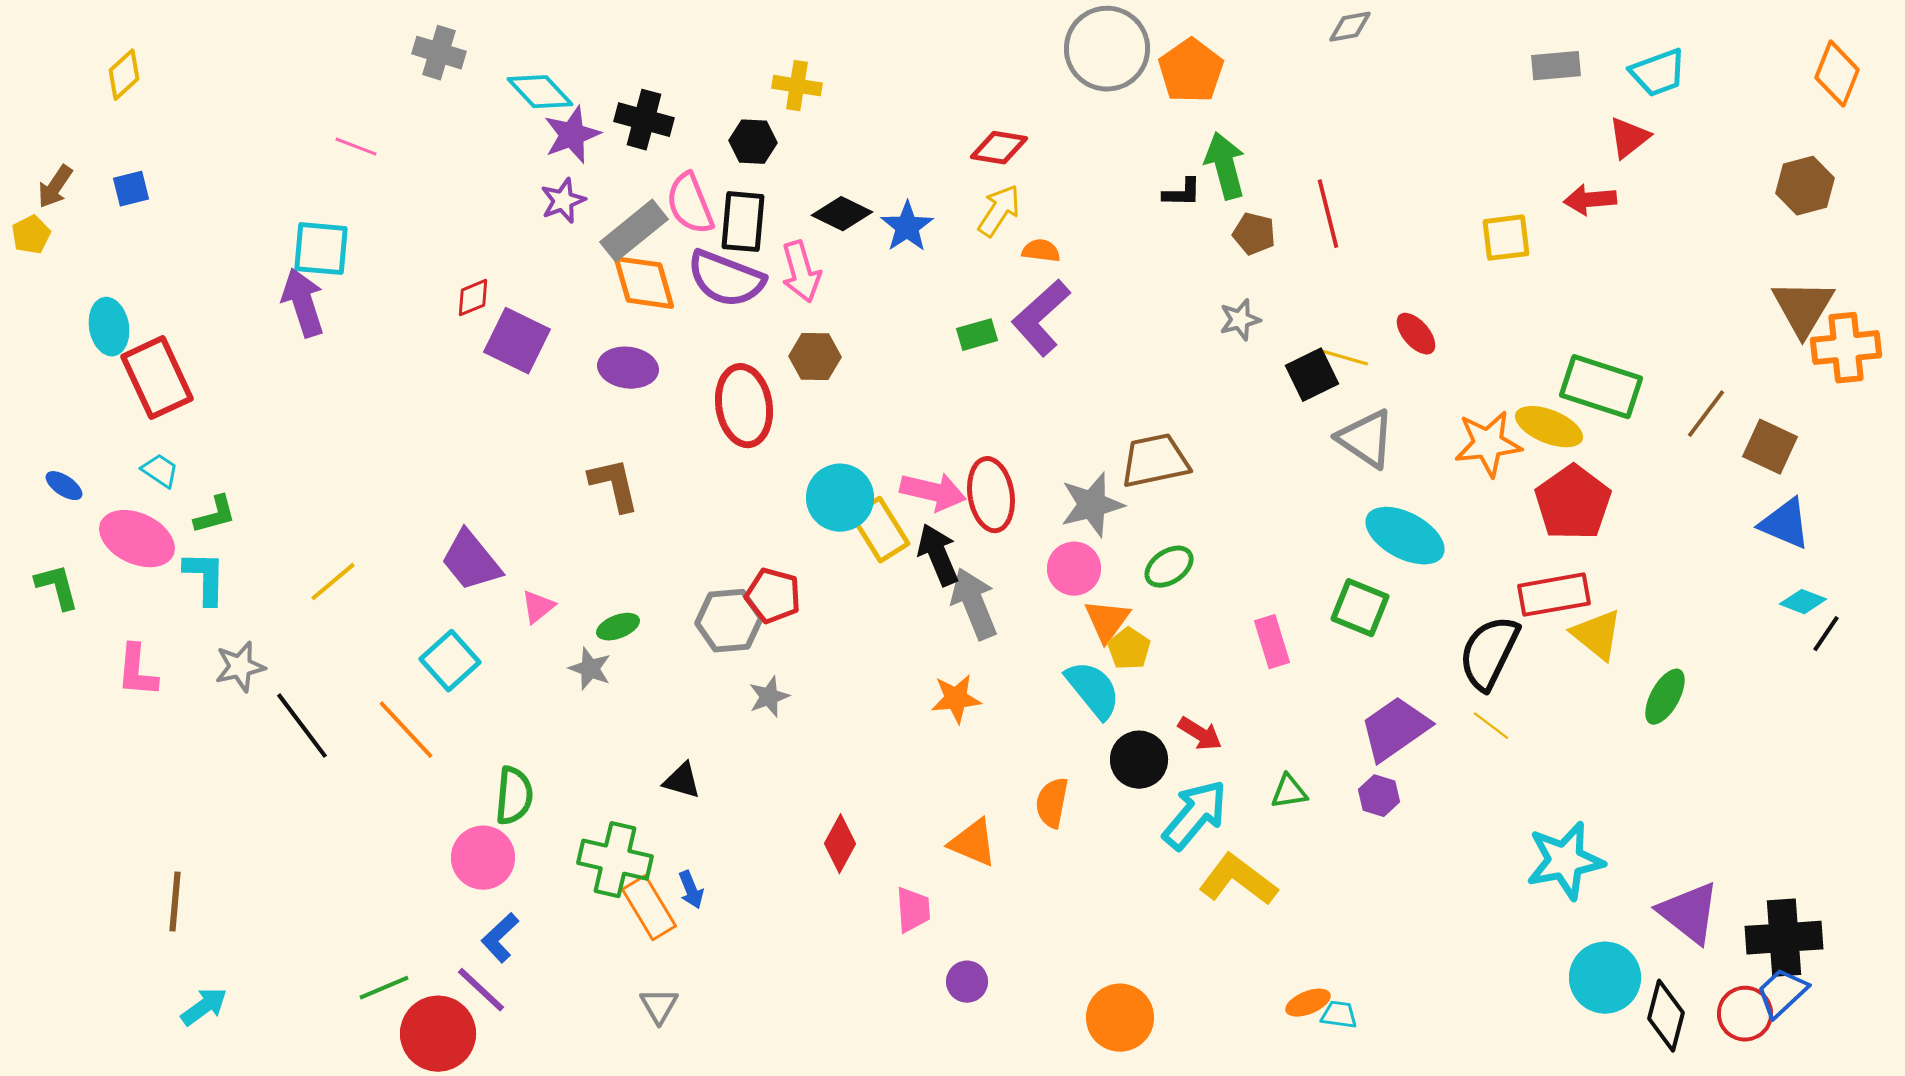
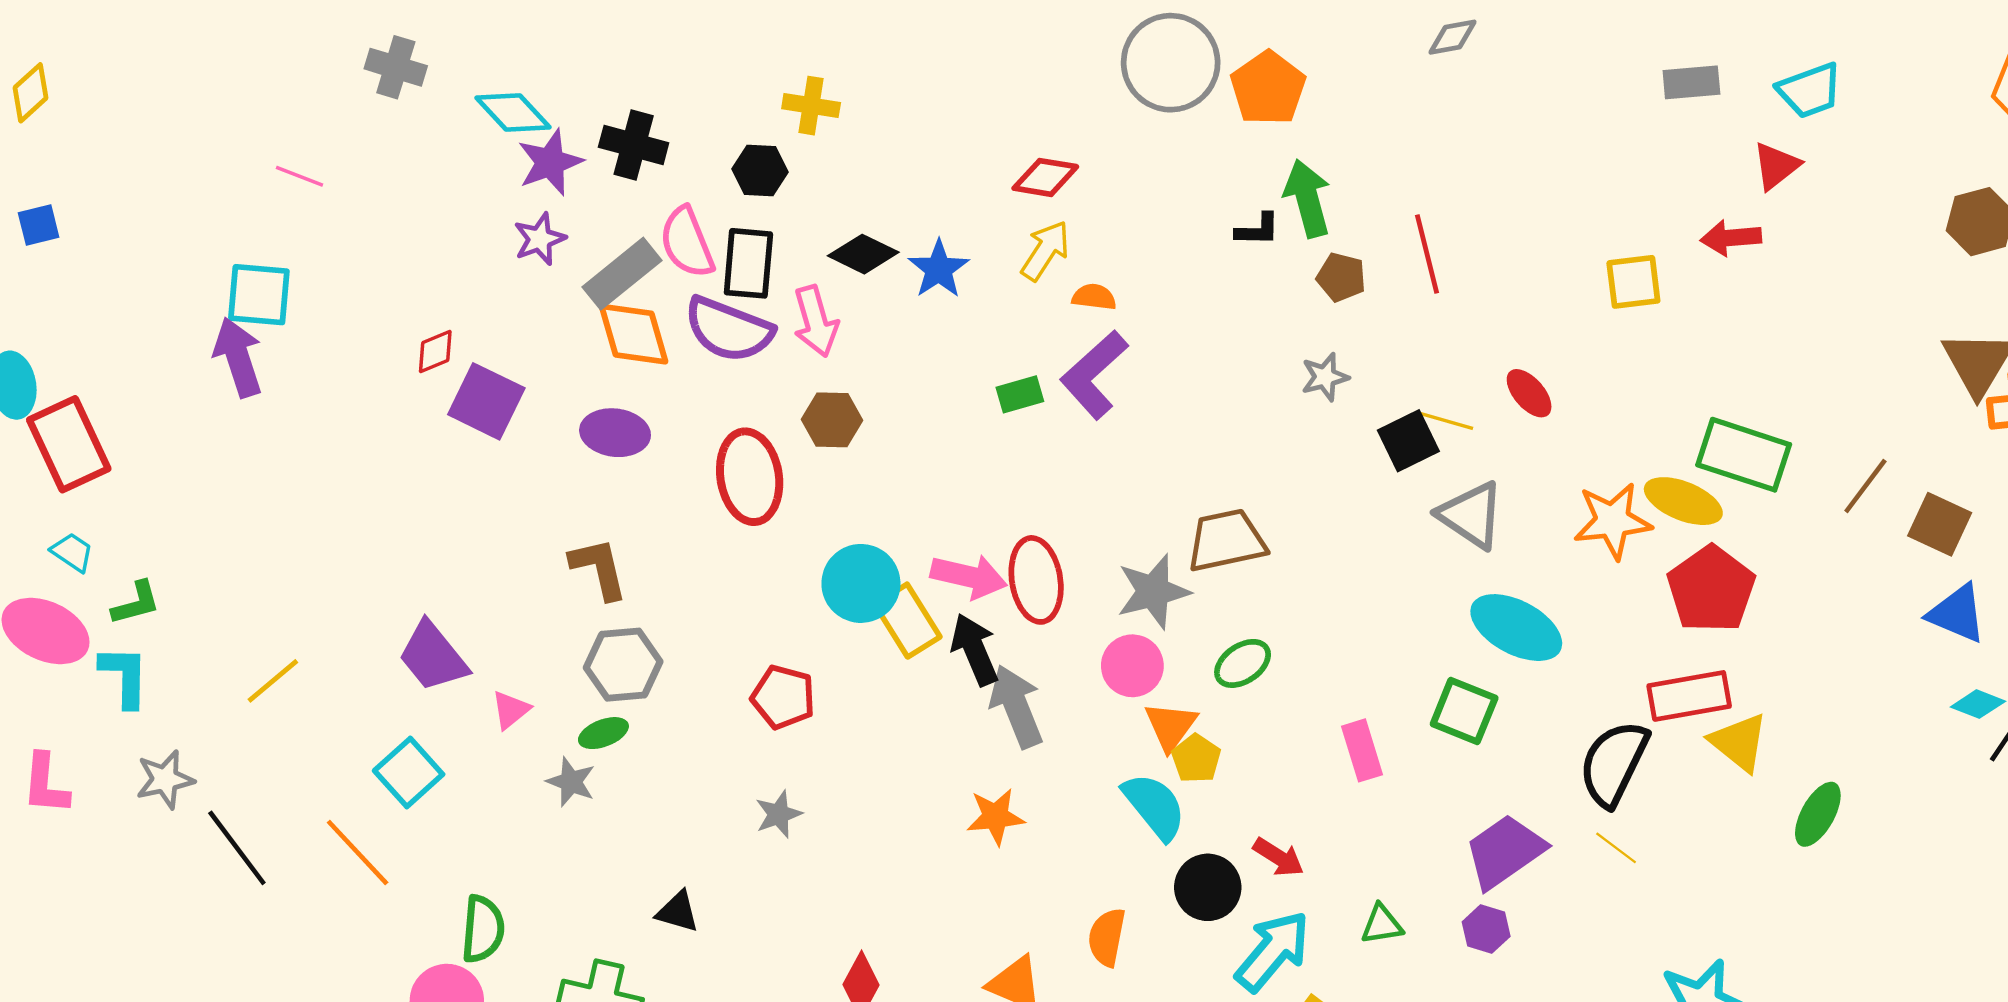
gray hexagon: (729, 621) -> (623, 665), moved

